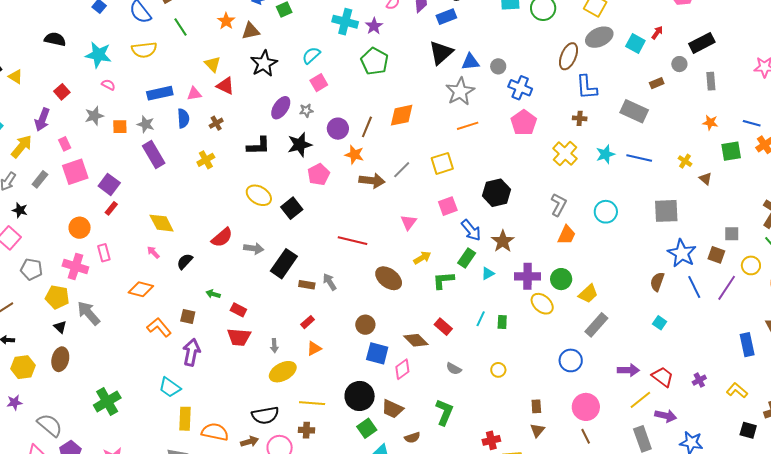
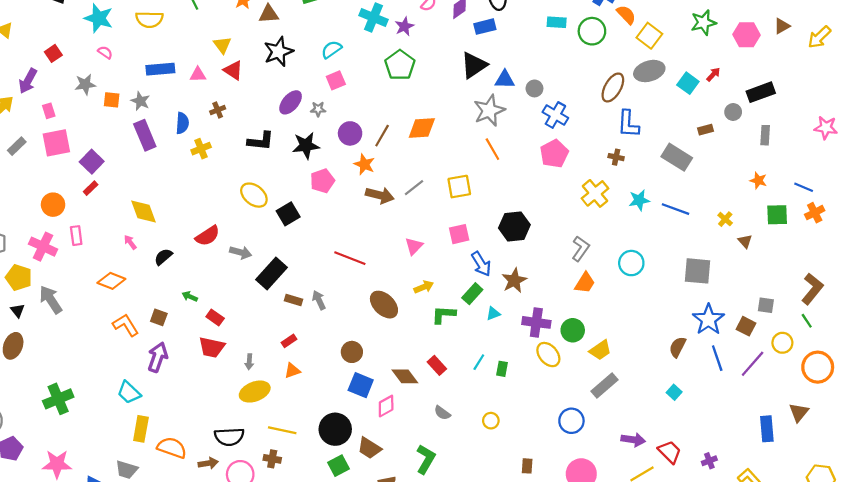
blue semicircle: (183, 118) -> (182, 123), moved
orange line: (468, 126) -> (492, 149), turned 70

